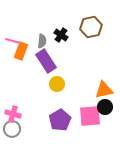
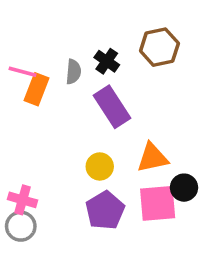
purple rectangle: (46, 61) -> (112, 107), moved
yellow circle: (57, 84) -> (100, 166), moved
orange triangle: (104, 90) -> (152, 158), moved

